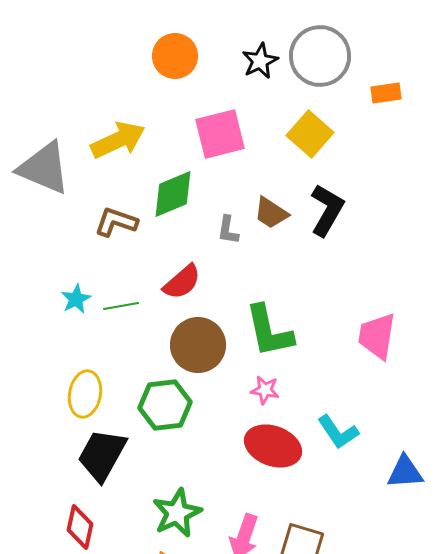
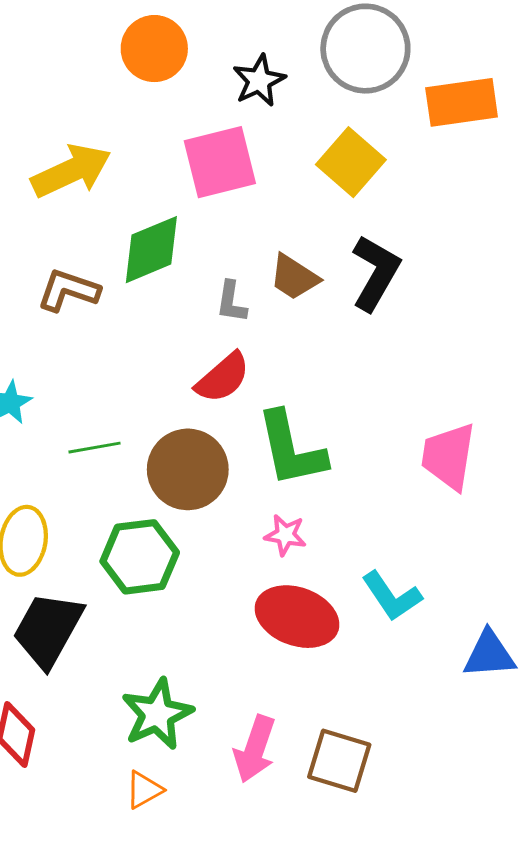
black star: (260, 61) -> (259, 81), moved
orange rectangle: (386, 93) -> (462, 102), size x1.6
red semicircle: (182, 282) -> (223, 378), moved
green line: (121, 306) -> (95, 448), moved

